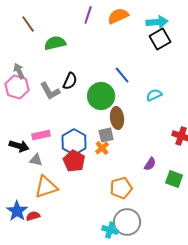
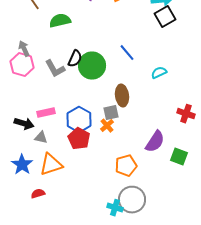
green circle: (101, 96) -> (92, 66), moved
purple semicircle: (150, 164) -> (155, 142), size x1.6
blue star: (17, 211) -> (22, 165), moved

